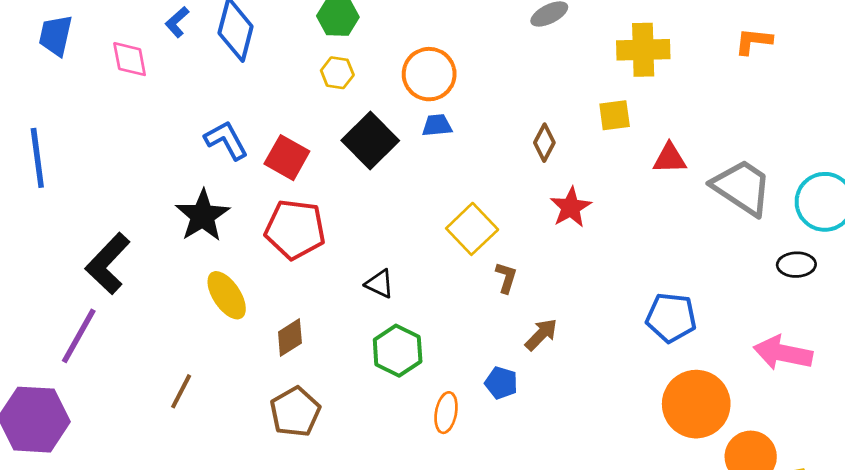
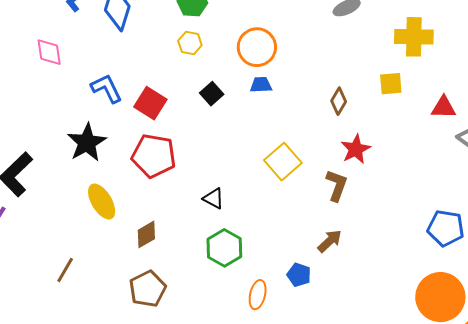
pink diamond: (130, 59) -> (49, 52), moved
black square: (370, 141) -> (212, 94), size x0.6
red triangle: (670, 158) -> (444, 107), moved
brown L-shape: (506, 278) -> (337, 185), moved, size x1.4
blue pentagon: (671, 318) -> (446, 228), moved

